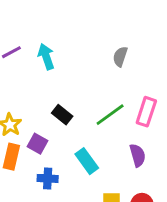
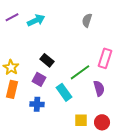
cyan arrow: (46, 57) -> (36, 20), turned 84
green line: (110, 115) -> (80, 72), moved
purple square: (37, 144) -> (39, 79), moved

